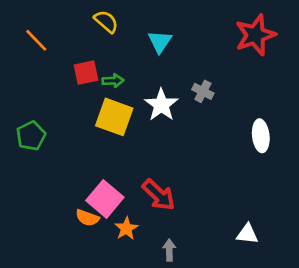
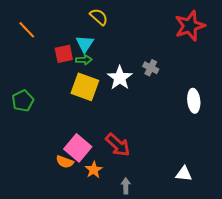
yellow semicircle: (106, 22) -> (99, 17), moved
cyan triangle: (160, 42) -> (85, 44), moved

